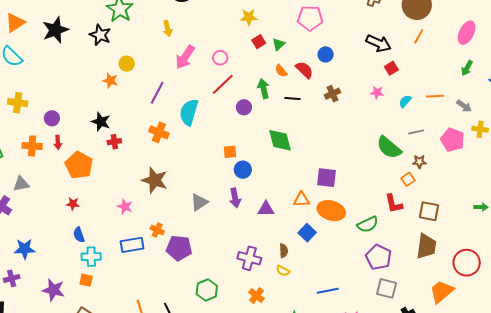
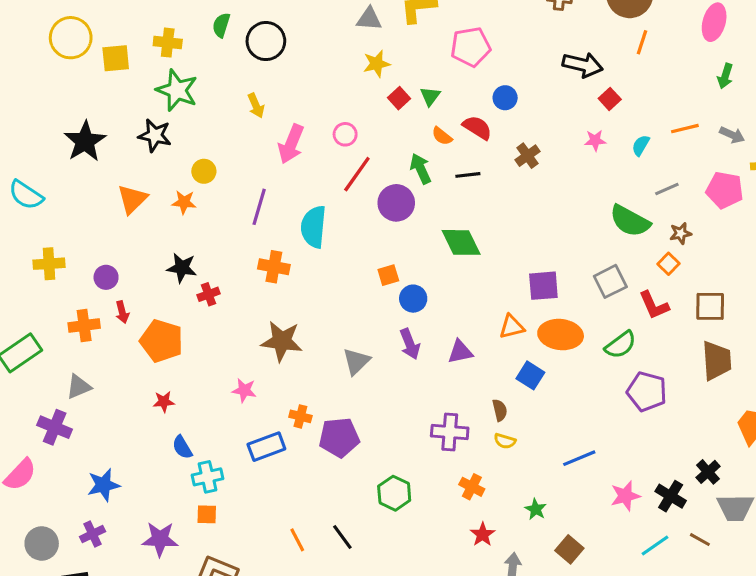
orange triangle: (15, 23) -> (132, 199), moved
purple circle: (244, 107) -> (396, 203), size x1.5
gray square: (387, 288) -> (610, 281), moved, turned -30

